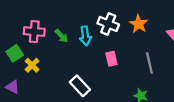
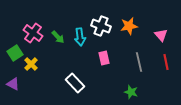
orange star: (139, 24) -> (129, 26), turned 30
pink cross: (34, 32) -> (33, 33), turned 30

